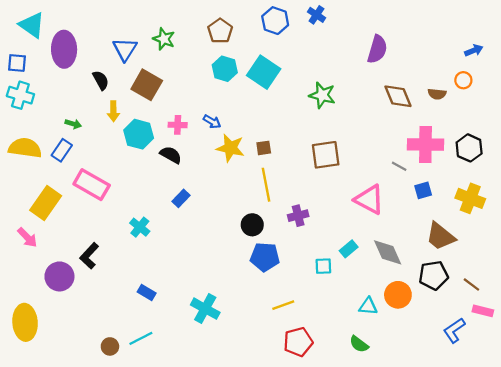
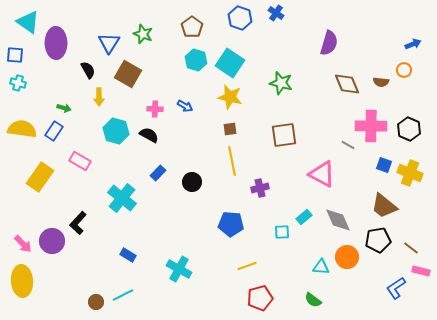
cyan cross: (20, 95) -> (18, 83), size x0.7
cyan hexagon: (139, 134) -> (116, 131), moved
yellow star: (230, 148) -> (230, 97), moved
pink rectangle: (92, 185) -> (80, 161), size x0.7
blue square: (423, 190) -> (384, 165), moved, turned 35
black circle: (252, 225) -> (192, 182), moved
cyan cross: (140, 227) -> (122, 198), size x1.6
pink arrow: (27, 237) -> (23, 244), moved

